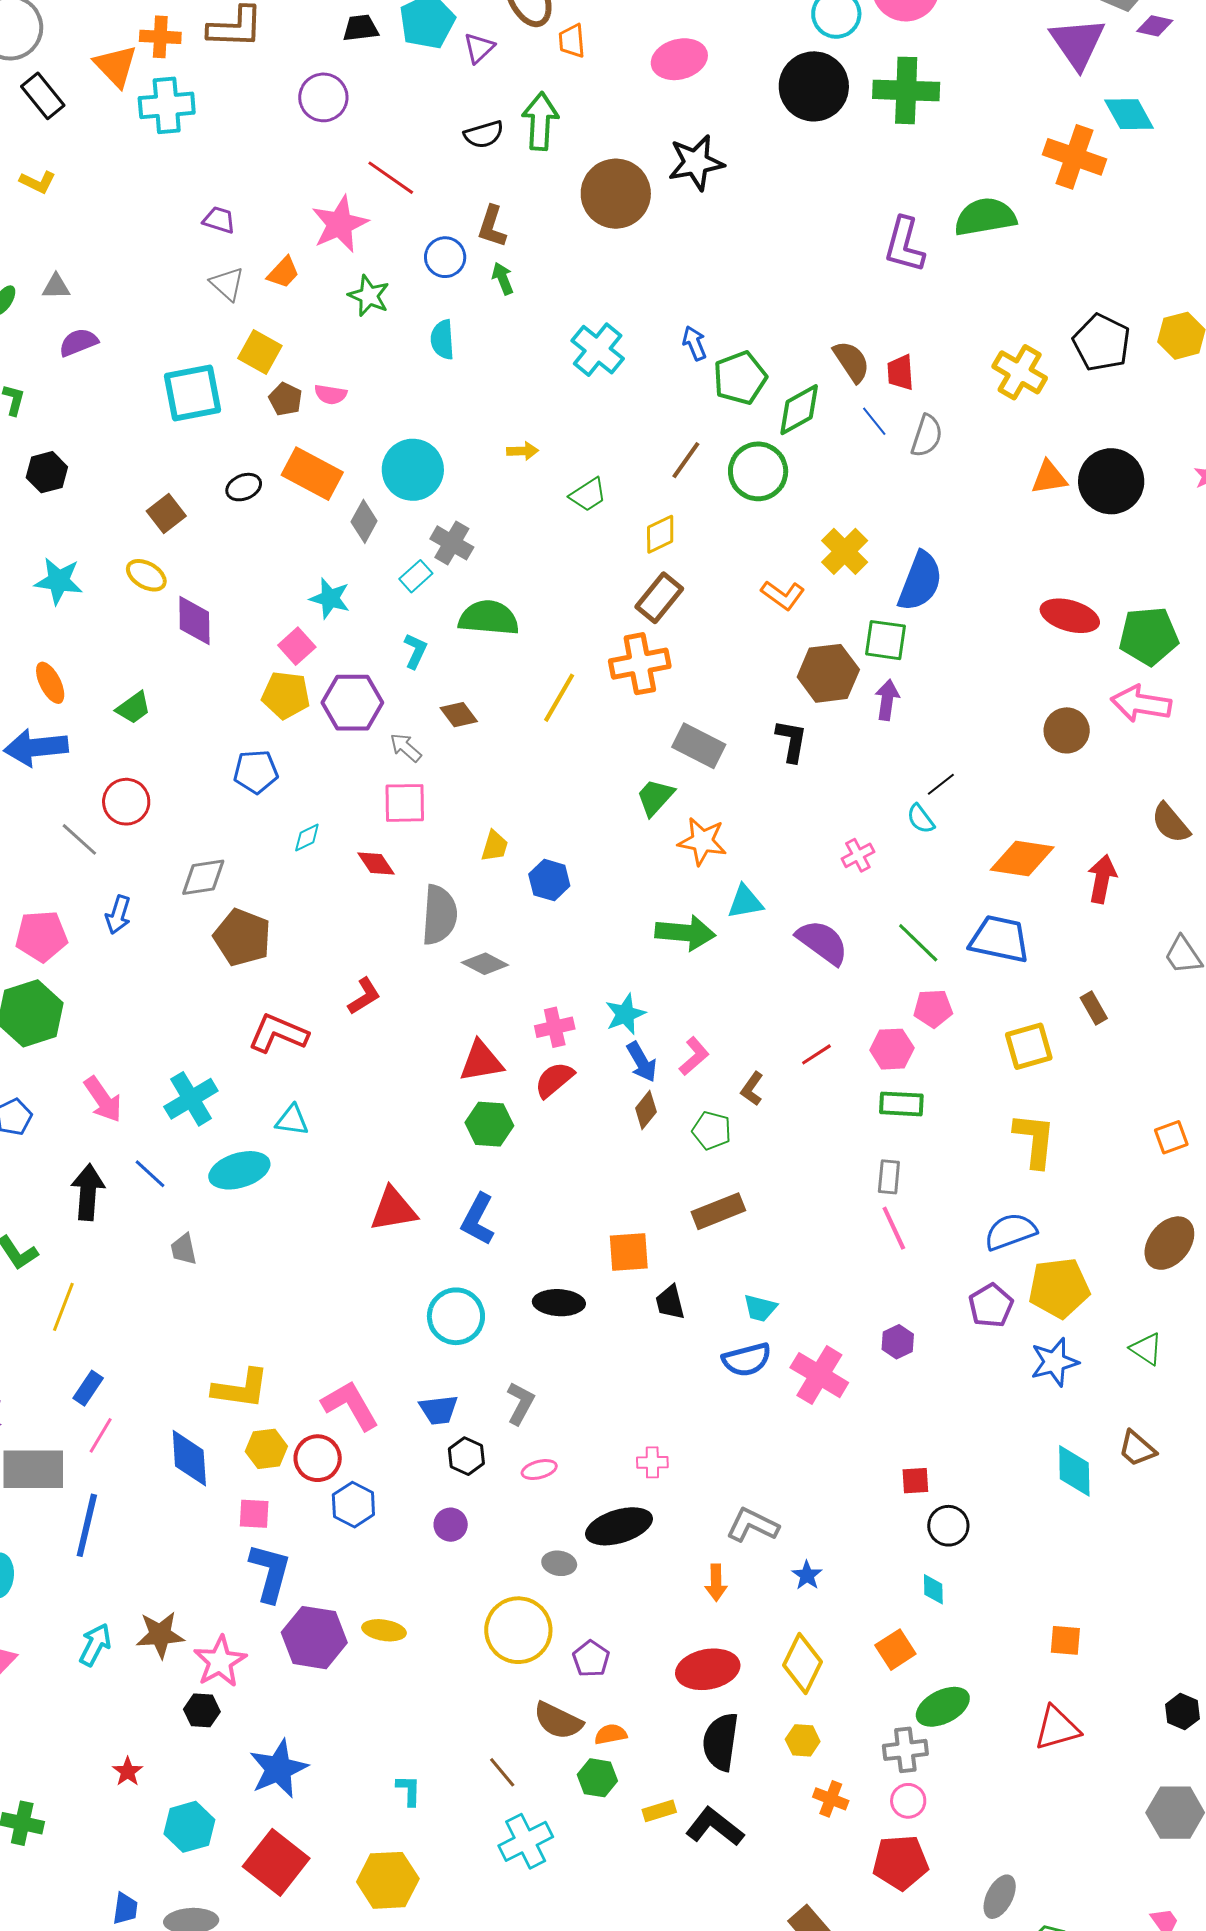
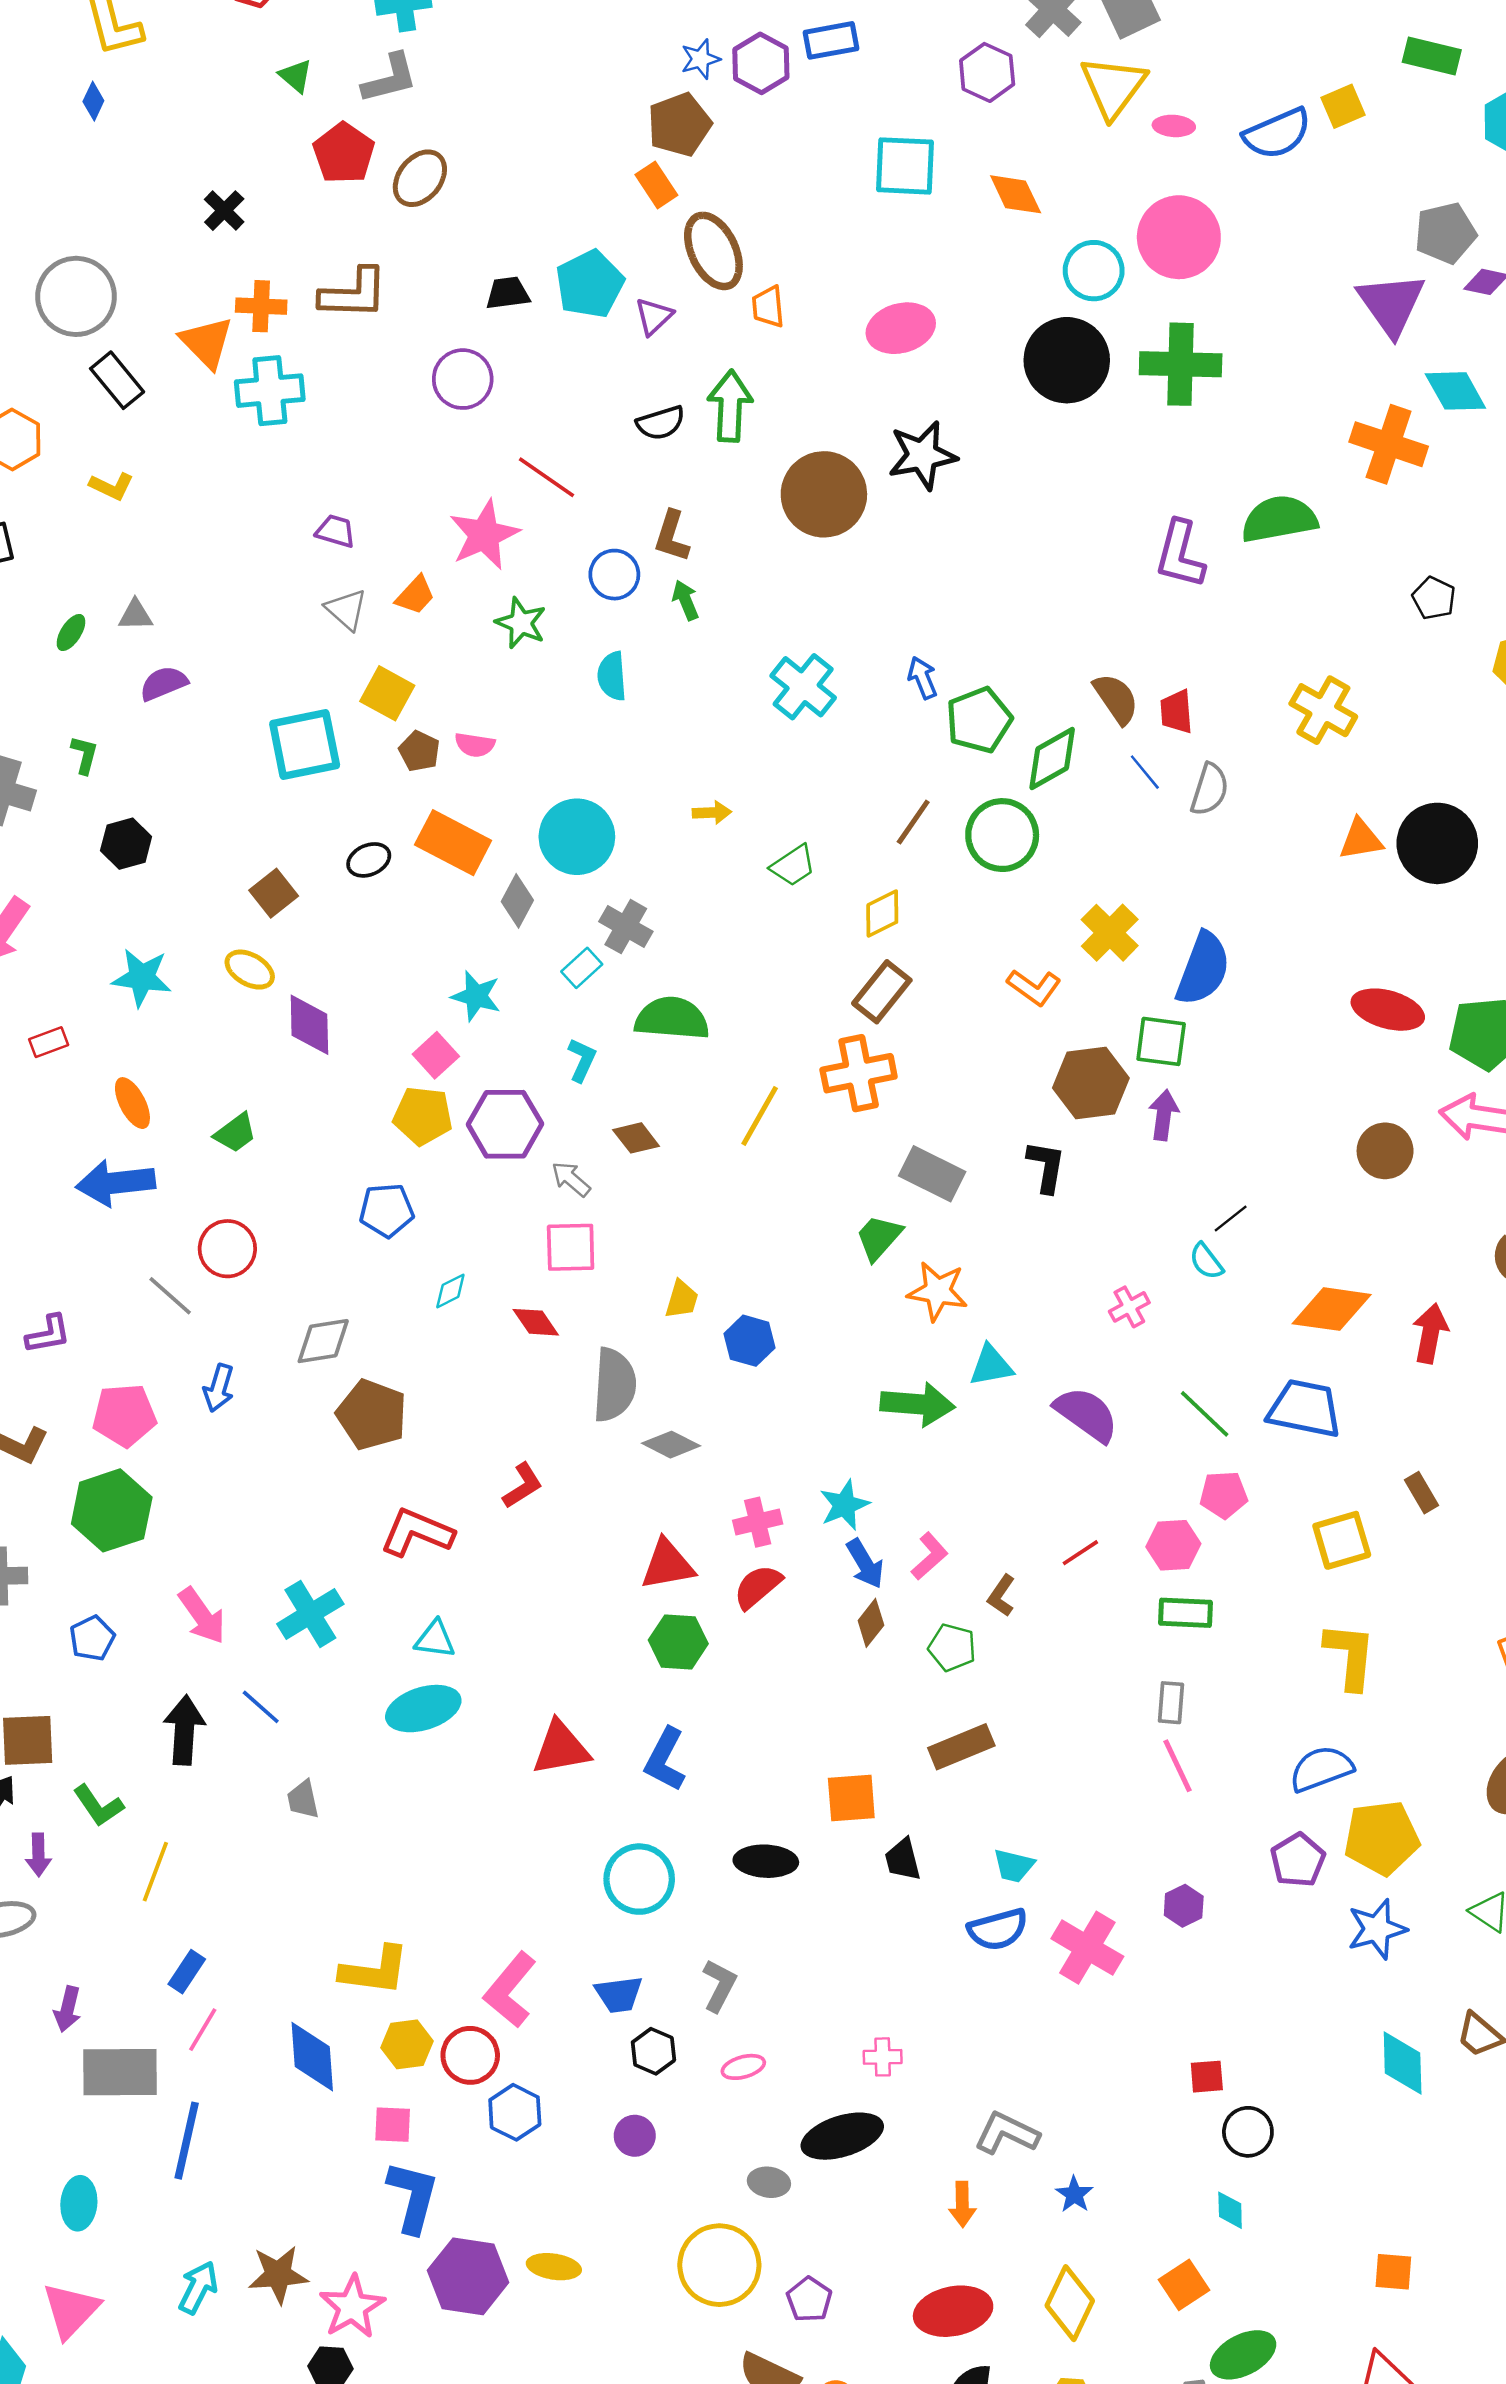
black pentagon: (1102, 343) -> (1434, 598), moved, size x0.6
cyan ellipse: (239, 1170) -> (423, 1709), moved
pink L-shape: (350, 1405) -> (510, 1990), turned -110

